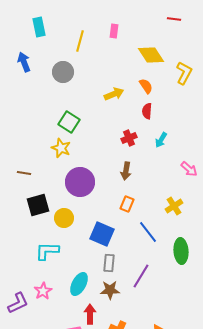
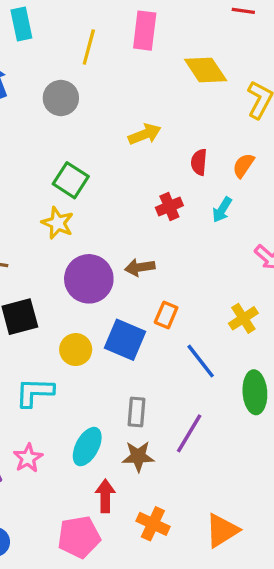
pink rectangle: (114, 31) -> (145, 31), size x1.6
orange semicircle: (146, 86) -> (243, 165), moved, turned -112
brown arrow: (126, 171) -> (140, 267), moved, turned 72
yellow circle: (64, 218) -> (76, 350), moved
blue square: (102, 234) -> (125, 340), moved

